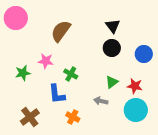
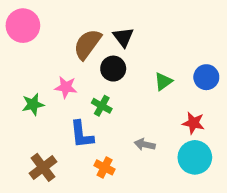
black triangle: (113, 26) -> (123, 37), moved
black circle: (112, 48) -> (113, 69), moved
green triangle: (112, 82) -> (163, 81), moved

